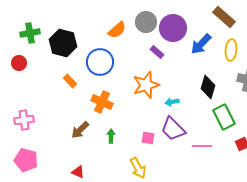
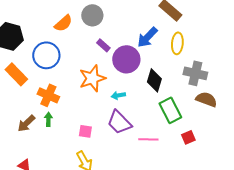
purple circle: (173, 28) -> (126, 59), moved
orange rectangle: (70, 81) -> (16, 74), size x1.6
green arrow: (111, 136) -> (48, 119), moved
pink square: (148, 138) -> (85, 131), moved

